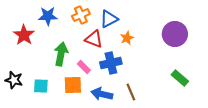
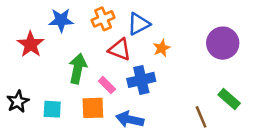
black star: (14, 80) -> (18, 102), turned 30
brown line: (131, 92) -> (201, 117), moved

